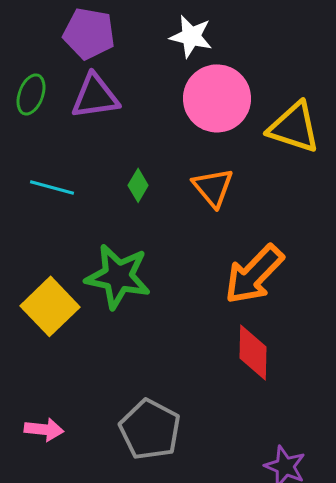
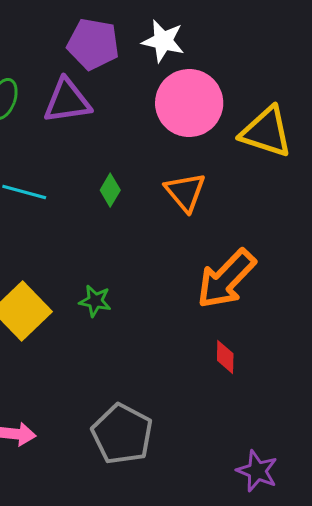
purple pentagon: (89, 33) -> (93, 44), moved
green star: (118, 276) -> (95, 301), moved, size x0.5
red diamond: (253, 352) -> (225, 357), size x0.6

